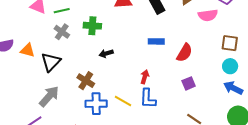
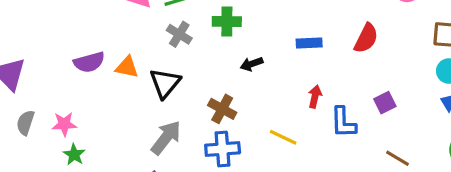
blue rectangle: (156, 41) -> (309, 43), moved
red semicircle: (185, 53) -> (366, 38), moved
blue L-shape: (148, 99) -> (343, 122), moved
blue cross: (96, 104) -> (223, 149), moved

